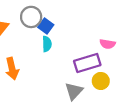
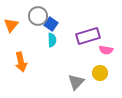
pink semicircle: (108, 44) -> (106, 50), moved
purple rectangle: (87, 63) -> (88, 36), moved

